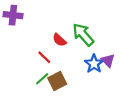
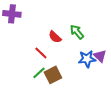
green arrow: (83, 35) -> (77, 32), size x0.7
blue star: (94, 64) -> (87, 59), turned 30

